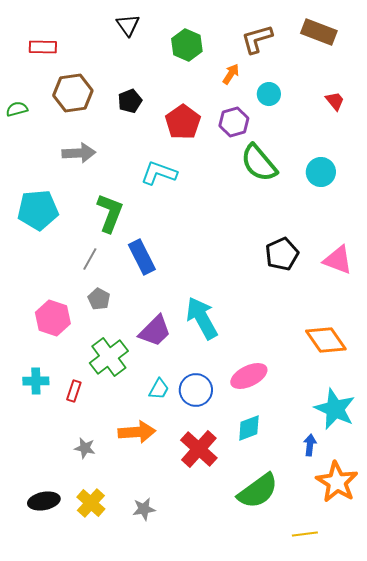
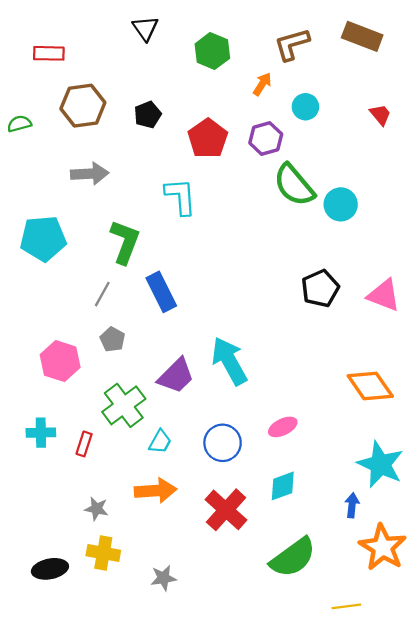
cyan circle: (321, 172) -> (341, 204), moved
cyan L-shape: (159, 173) -> (181, 196), turned 66
pink ellipse: (249, 376) -> (283, 427), size x0.7
cyan trapezoid: (159, 389) -> (160, 442), moved
yellow cross: (91, 503) -> (103, 553), moved, turned -32

